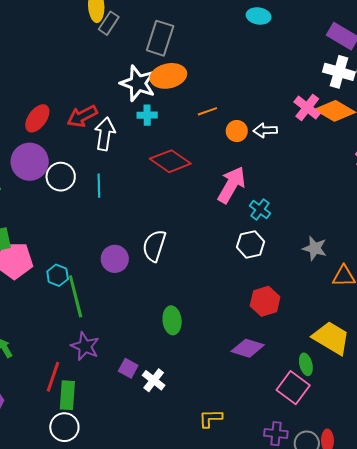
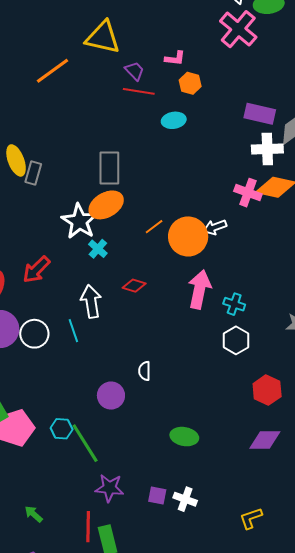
gray rectangle: (160, 38) -> (109, 168), moved
white star: (138, 83) -> (79, 221), turned 30
cyan cross: (147, 115) -> (98, 249), turned -30
orange circle: (237, 131) -> (188, 236), size x1.8
white arrow: (105, 134) -> (91, 301), moved
red diamond: (170, 161) -> (134, 286), size x0.6
white semicircle: (154, 246) -> (145, 371), size x0.6
green ellipse: (172, 320) -> (184, 437), turned -56

